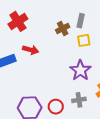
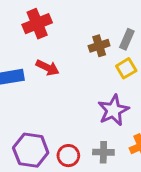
yellow square: (84, 40) -> (126, 68), turned -32

